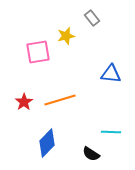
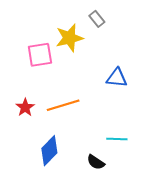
yellow star: (66, 36) -> (69, 38), size x1.5

